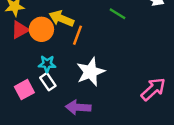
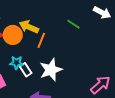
white rectangle: (48, 82) -> (26, 70), moved

